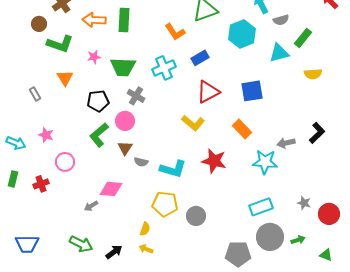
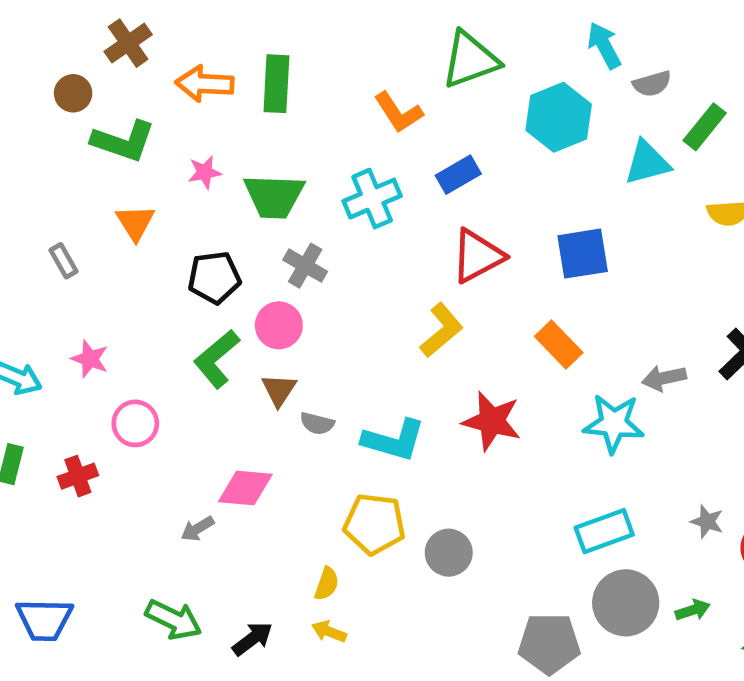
yellow L-shape: (193, 123) -> (441, 330), turned -80

